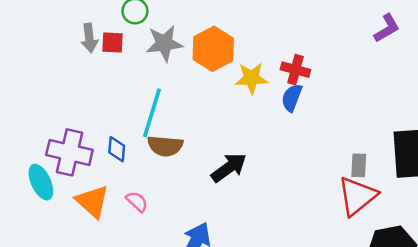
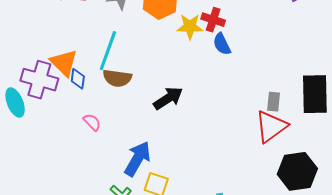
red cross: (295, 70) -> (213, 20), moved
blue semicircle: (292, 98) -> (222, 44), turned -50
orange triangle: (92, 201) -> (64, 63), moved

